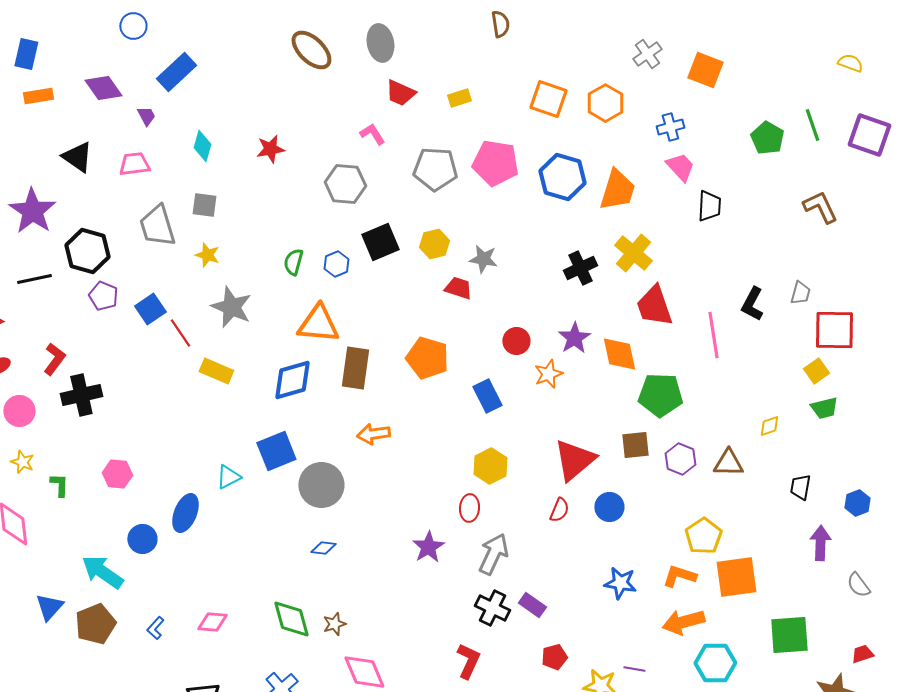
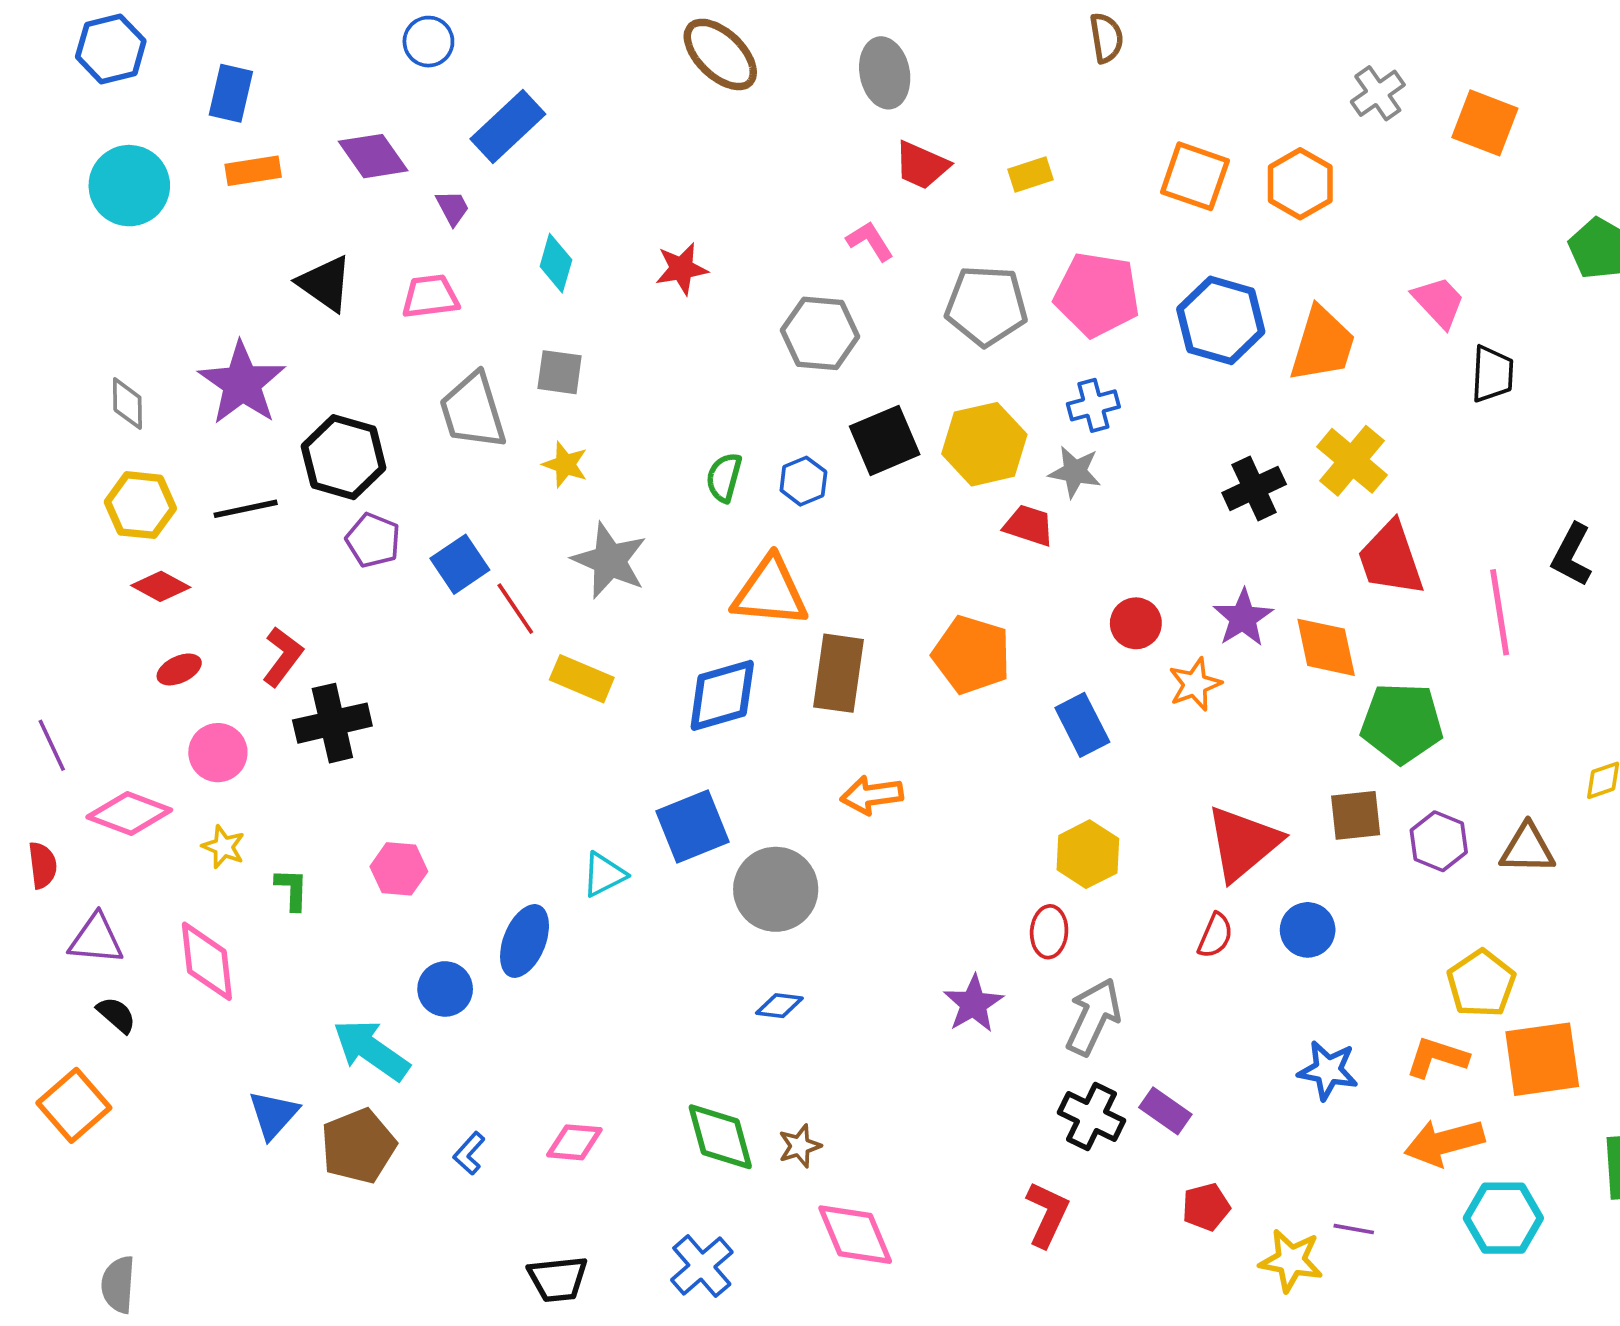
brown ellipse: (311, 50) -> (720, 54), moved
blue cross: (670, 127) -> (1093, 405), moved
yellow hexagon: (434, 244) -> (984, 444), size x1.5

